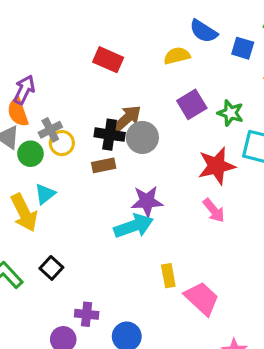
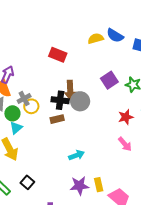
yellow semicircle: (177, 56) -> (96, 39), moved
brown arrow: (127, 119) -> (70, 90), turned 132
red star: (217, 166) -> (126, 117), size x0.7
cyan triangle: (45, 194) -> (16, 128), moved
purple star: (147, 201) -> (79, 186), moved
cyan arrow: (134, 226) -> (77, 155), size x0.7

